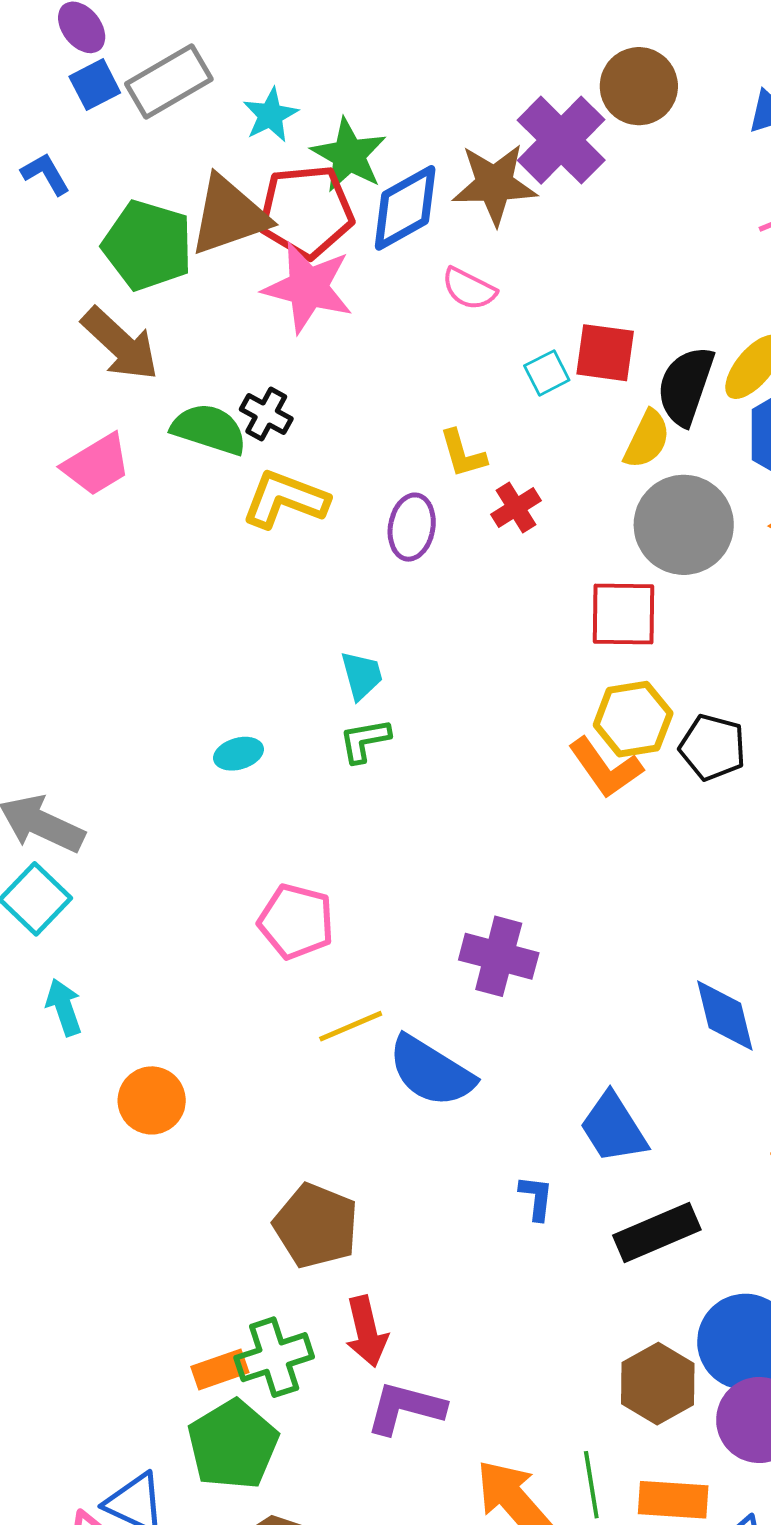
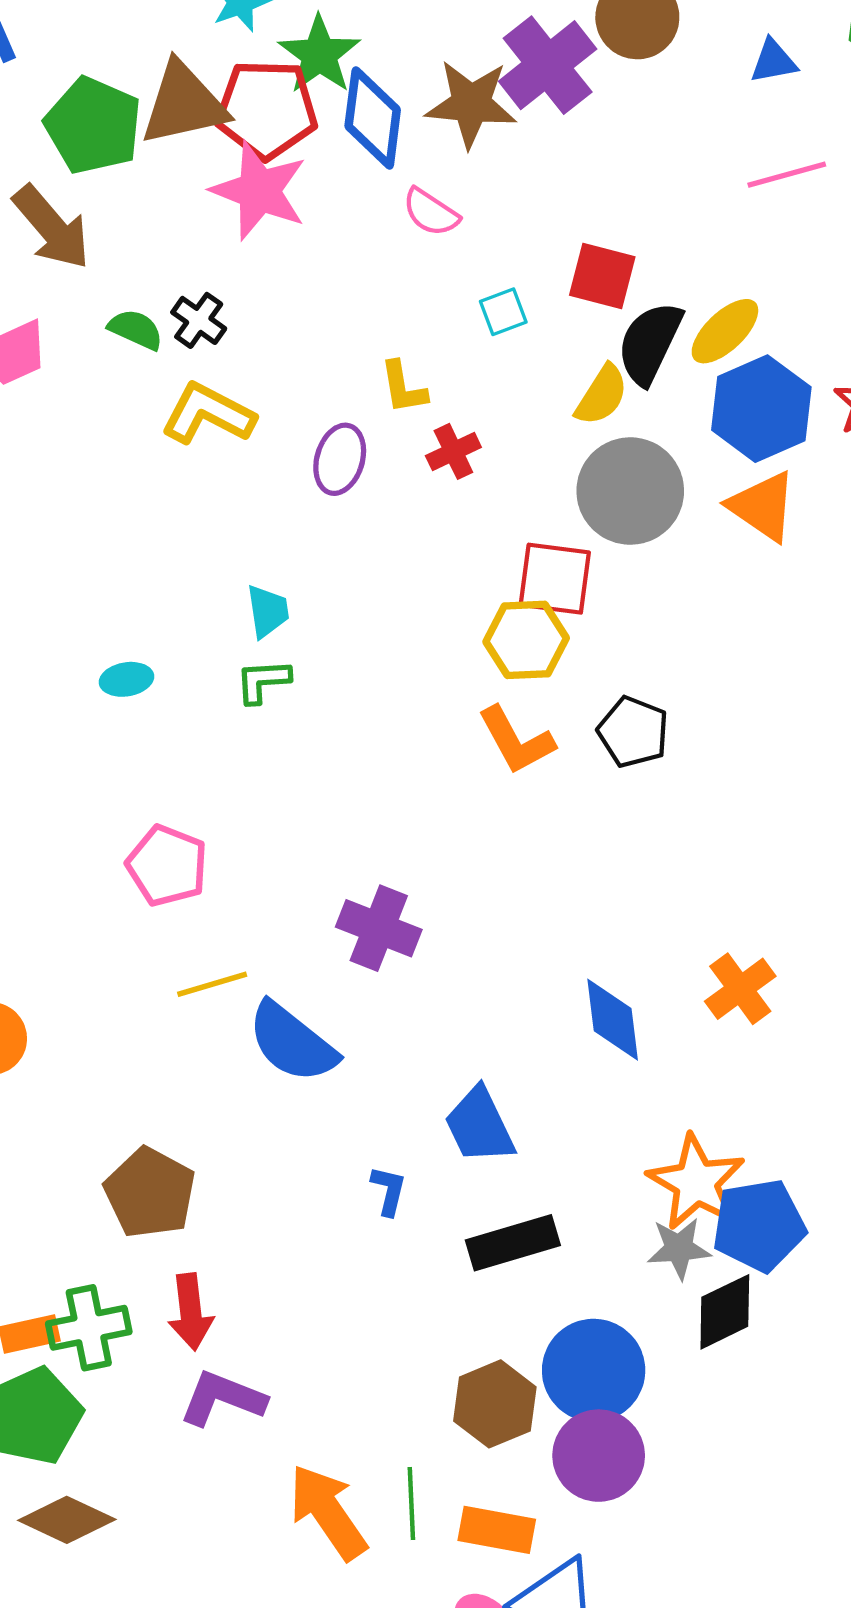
blue diamond: (405, 208) -> (373, 118), turned -60
red square: (605, 353) -> (602, 276), moved
green semicircle: (209, 429) -> (136, 329), size x0.7
yellow hexagon: (633, 719) -> (526, 640), moved

